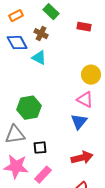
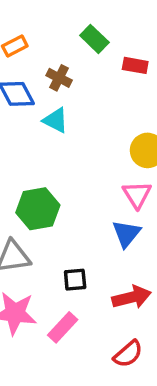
green rectangle: (51, 12) -> (94, 39), moved
pink triangle: (85, 100) -> (137, 195), turned 30
black square: (40, 148) -> (75, 280), moved

